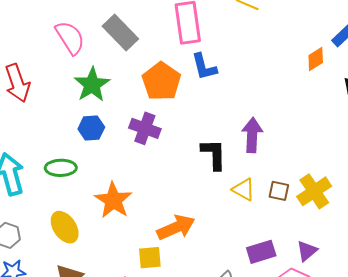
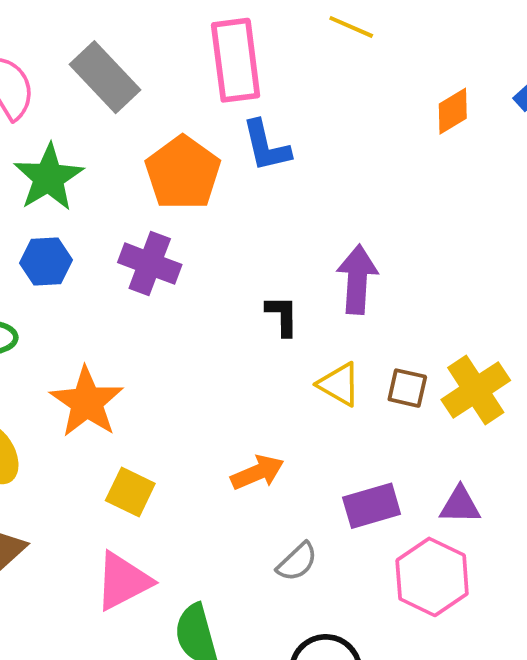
orange diamond: (316, 59) -> (453, 111), moved
black L-shape: (214, 154) -> (282, 316), size x0.7
orange arrow: (176, 227) -> (257, 472), moved, size x0.7
purple triangle: (307, 251) -> (460, 505), turned 40
yellow square: (150, 258) -> (130, 492), moved, turned 30

